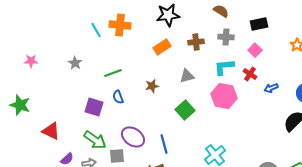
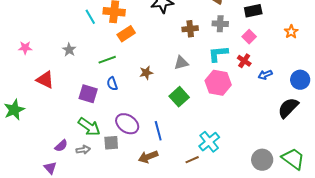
orange rectangle: (162, 47) -> (126, 34), moved
green star: (20, 105) -> (14, 110), moved, turned 30
red triangle: (51, 131) -> (45, 80), moved

